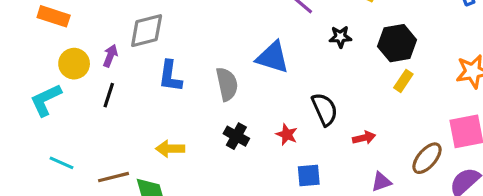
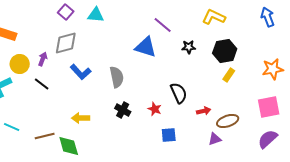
blue triangle: (273, 57) -> (146, 47), moved
blue L-shape: (170, 76) -> (81, 72), turned -50
black line: (109, 95) -> (42, 84), turned -70
brown ellipse: (427, 158) -> (228, 121), moved, turned 30

